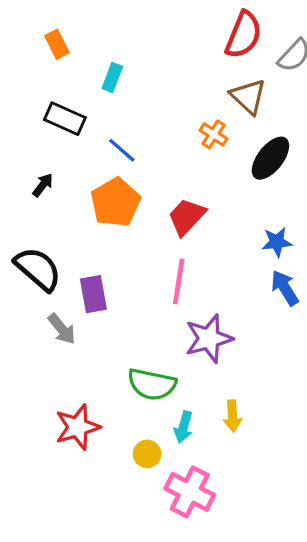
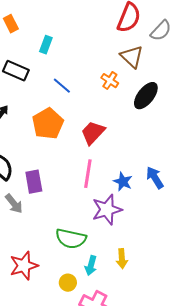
blue line: (122, 150) -> (62, 86), moved
blue star: (277, 242) -> (123, 182), moved, turned 30

